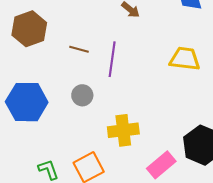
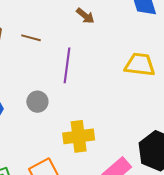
brown line: (79, 49) -> (31, 38), moved

